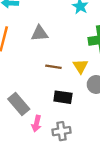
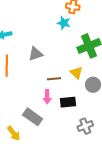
pink arrow: (36, 124) -> (47, 97), moved
gray cross: (61, 131) -> (85, 126), moved

